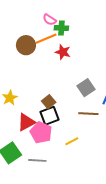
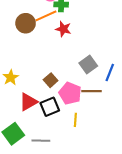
black square: (49, 116) -> (50, 107), moved
pink pentagon: (41, 133) -> (70, 93), moved
yellow line: (72, 141) -> (75, 120), turned -56

